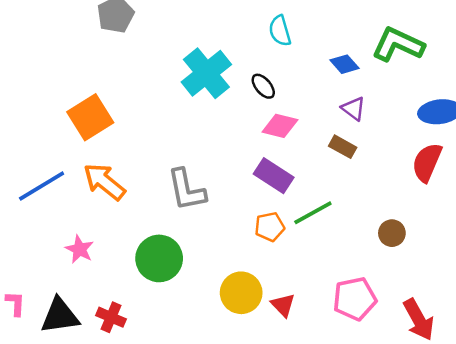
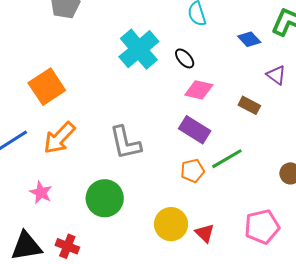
purple triangle: (353, 108) -> (276, 75), moved
orange arrow: (104, 182) -> (59, 138), turned -84

